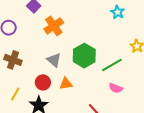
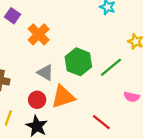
orange triangle: (66, 84) -> (63, 97), size x1.6
pink semicircle: (116, 88) -> (132, 97), moved

